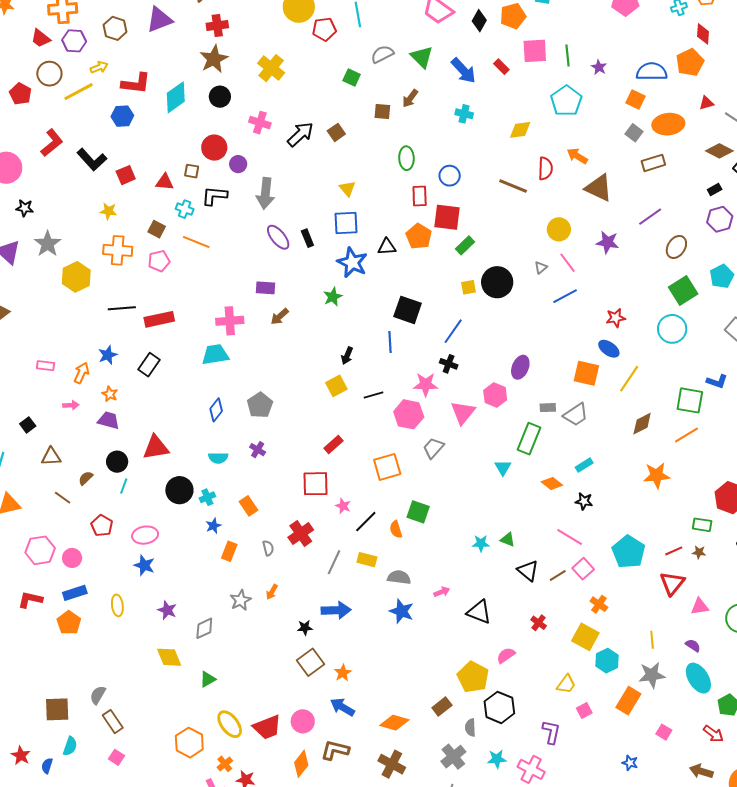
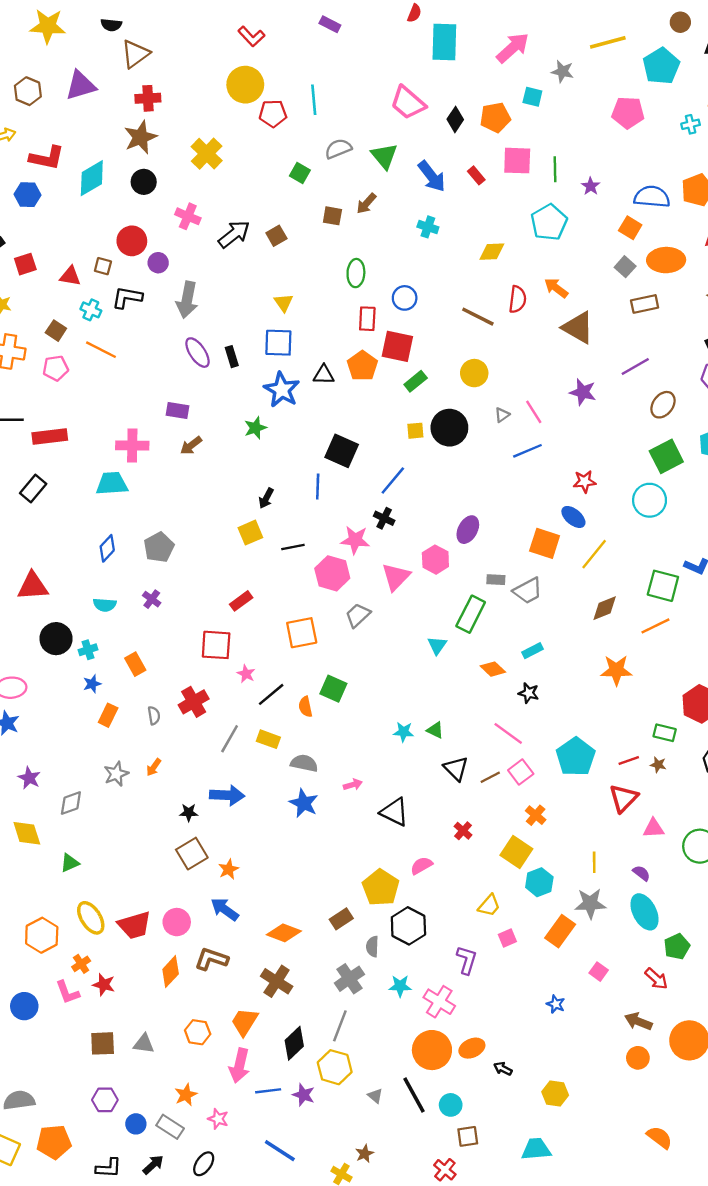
yellow circle: (559, 229) -> (474, 373), moved

